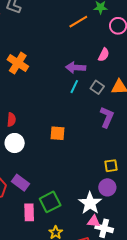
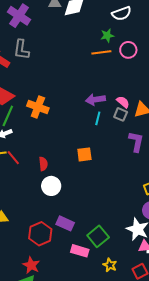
orange line: (78, 22) -> (101, 52), moved, turned 36
pink semicircle: (104, 55) -> (123, 102), moved, turned -64
orange square: (57, 133) -> (84, 154), moved
pink rectangle: (29, 212) -> (80, 251), turned -60

